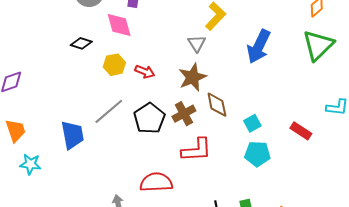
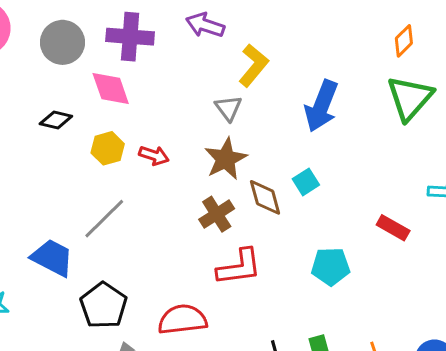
black pentagon: (149, 118) -> (104, 305), moved
cyan square: (252, 123) -> (306, 182), moved
blue trapezoid: (72, 135) -> (52, 258), turned -48

